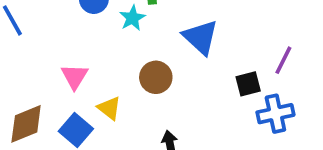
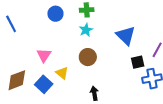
cyan star: (132, 18) -> (86, 30), moved
blue triangle: (201, 37) -> (126, 36), moved

